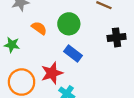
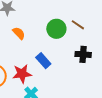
green circle: (69, 24) -> (56, 29), moved

